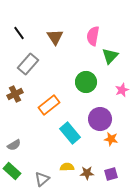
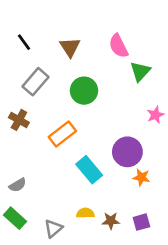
pink semicircle: (93, 36) -> (118, 46), turned -36
green circle: (86, 82) -> (84, 91), moved
brown cross: (15, 94) -> (19, 120), turned -35

